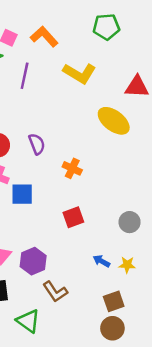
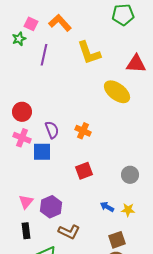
green pentagon: (106, 27) -> (123, 15), moved
yellow L-shape: (80, 73) -> (89, 53), turned 40
purple semicircle: (37, 144) -> (52, 130), moved
brown L-shape: (55, 292) -> (69, 232), turned -30

